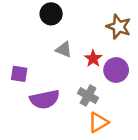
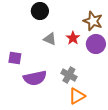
red star: (93, 59) -> (73, 38), moved
purple circle: (116, 70) -> (96, 44), moved

